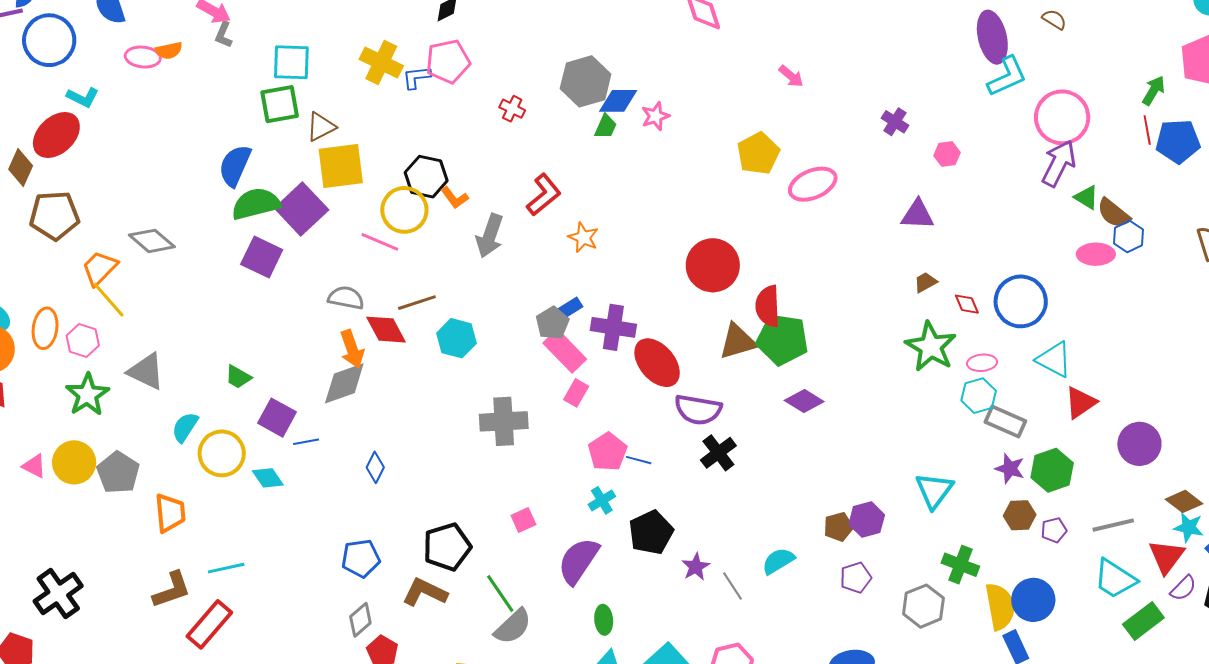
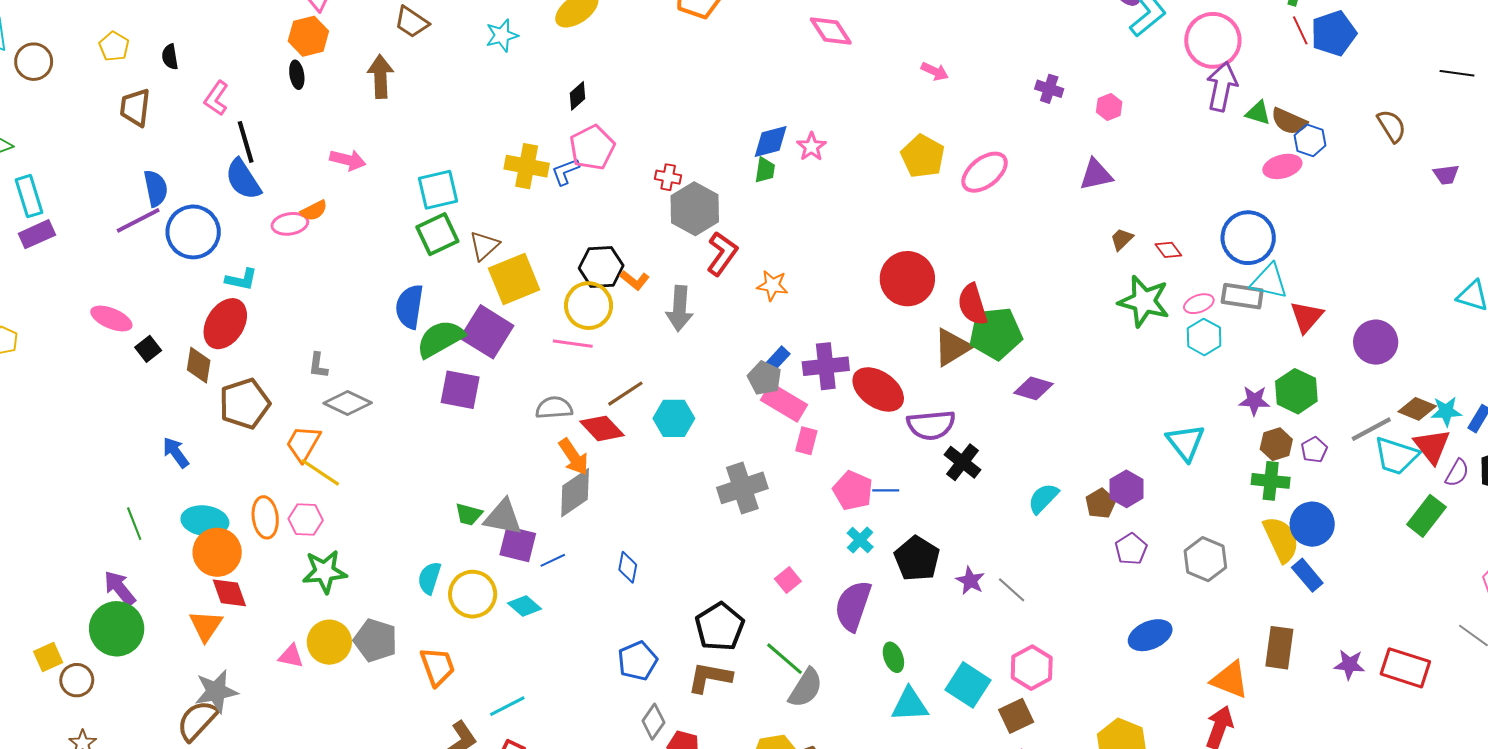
gray L-shape: (224, 35) -> (318, 365), moved
gray hexagon: (586, 81) -> (695, 209), moved
blue circle: (1021, 301) -> (1248, 238), moved
gray triangle: (146, 371) -> (503, 517), moved
green star: (87, 395) -> (325, 572), turned -30
gray rectangle: (1005, 421) -> (1242, 296), moved
brown diamond: (1184, 501) -> (1417, 409), moved
cyan semicircle: (778, 561) -> (1043, 498), moved
green cross: (960, 565) -> (1271, 481), moved
cyan trapezoid: (1115, 579) -> (1396, 456), moved

